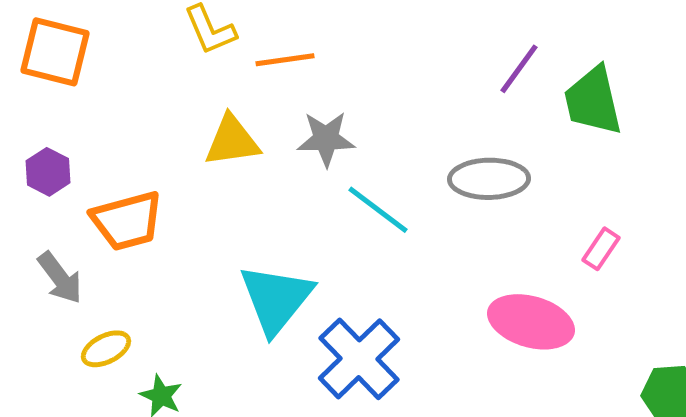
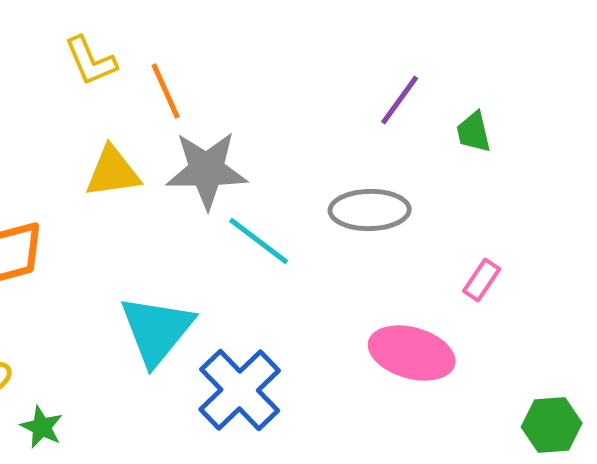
orange line: (285, 60) -> (166, 91), turned 74
green trapezoid: (593, 101) -> (474, 132), size x0.6
gray star: (326, 139) -> (207, 170), size x1.4

